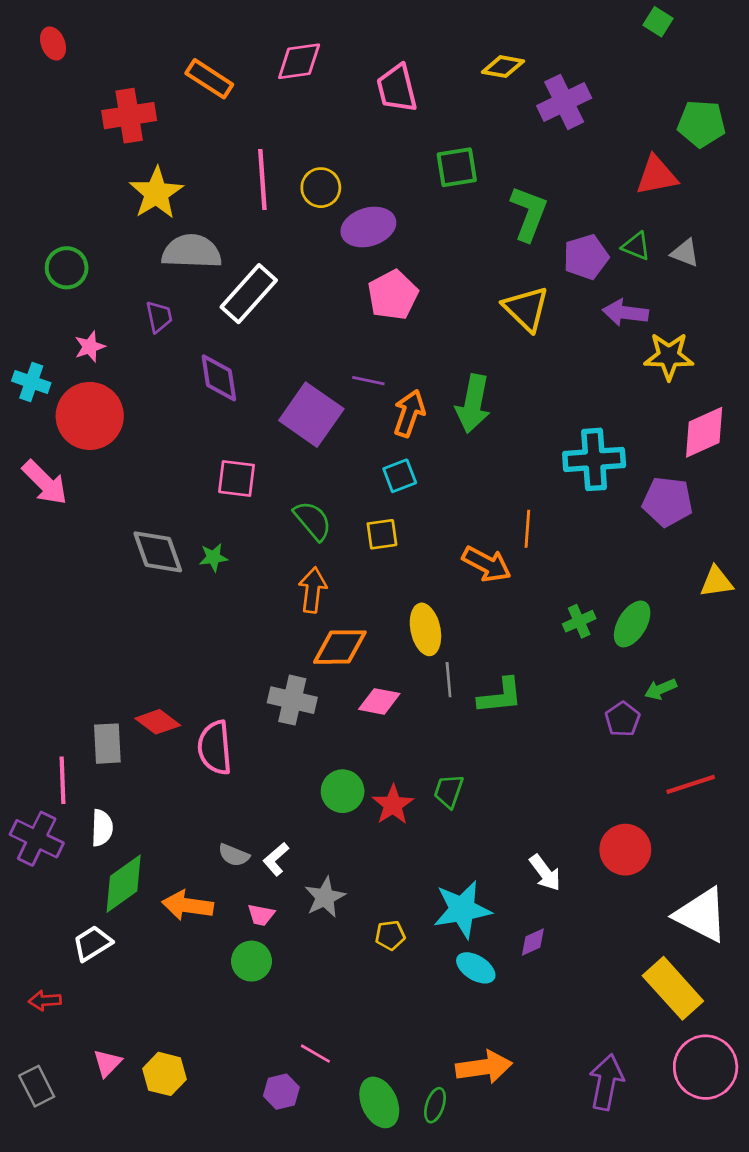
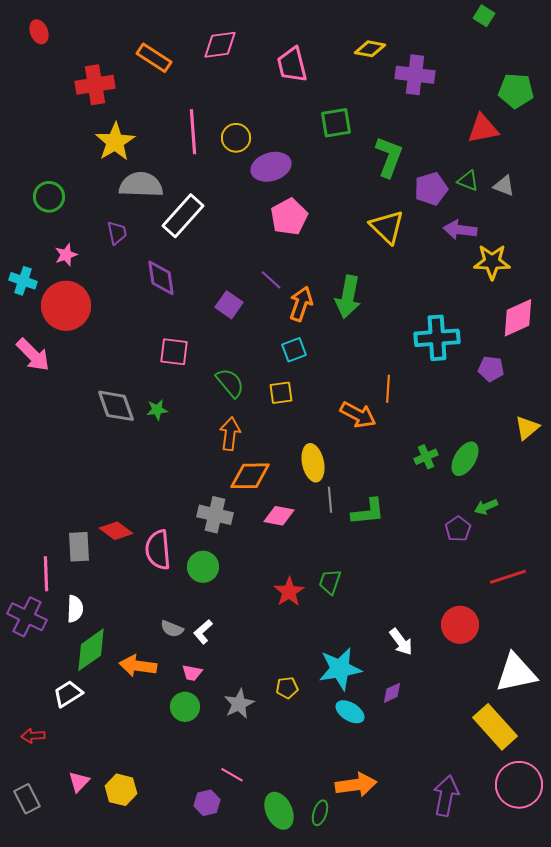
purple cross: (564, 102) -> (415, 75), turned 33
purple line: (368, 381) -> (271, 280), turned 30
purple square: (311, 415) -> (229, 305), size x0.6
purple pentagon: (667, 502) -> (491, 369), size x0.7
yellow triangle: (716, 582) -> (527, 428), turned -32
green circle: (343, 791) -> (203, 567), moved
gray star: (325, 897) -> (239, 704), moved
white triangle: (701, 915) -> (516, 673), turned -39

